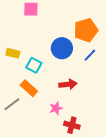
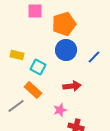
orange pentagon: (86, 30) -> (64, 24), moved

